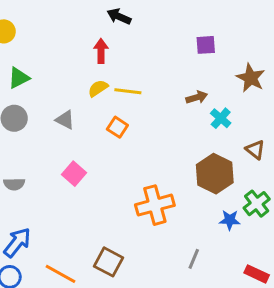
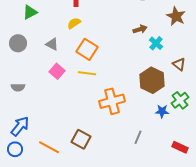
green triangle: (19, 78) -> (30, 12), moved
yellow line: (128, 91) -> (87, 73), moved
orange square: (117, 127) -> (87, 49), size x1.5
pink square: (74, 174) -> (57, 71), moved

